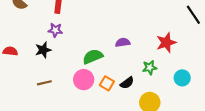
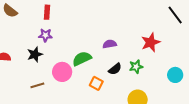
cyan circle: (182, 78) -> (175, 75), moved
pink circle: (84, 80) -> (62, 72), moved
black semicircle: (127, 83) -> (115, 69), moved

